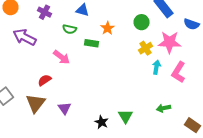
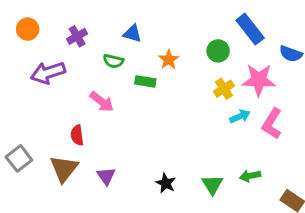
purple cross: (44, 12) -> (77, 36), turned 32
purple arrow: (24, 37) -> (48, 73), turned -45
cyan arrow: (156, 67) -> (240, 116), turned 56
red semicircle: (44, 80) -> (77, 135), turned -64
green triangle: (126, 116) -> (212, 185), moved
black star: (102, 122) -> (166, 183), moved

